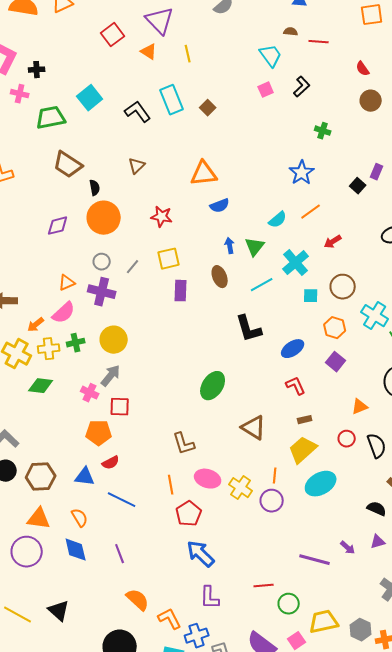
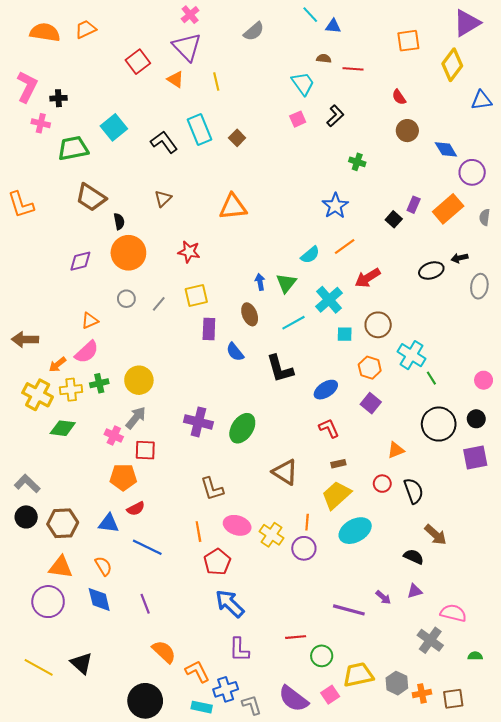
blue semicircle: (220, 206) -> (235, 352), moved, turned 72
red arrow: (333, 242) -> (368, 278), size x1.4
purple cross: (102, 292) -> (198, 422), moved

